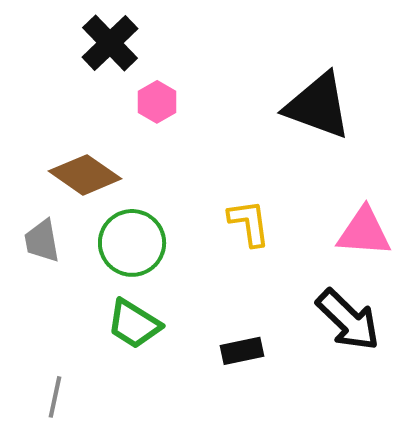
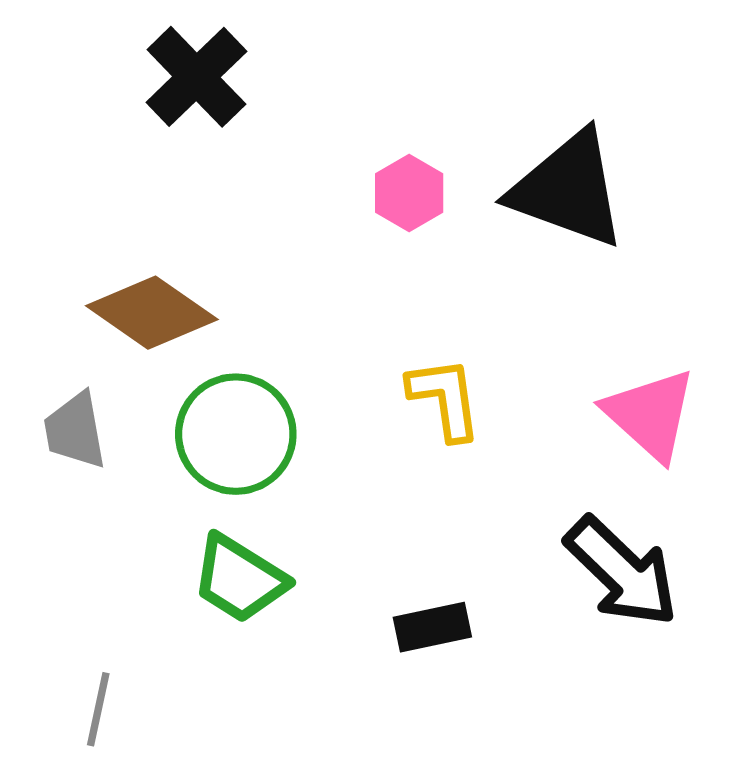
pink hexagon: (157, 102) -> (409, 193), moved
pink triangle: (364, 232) -> (650, 414), turned 38

